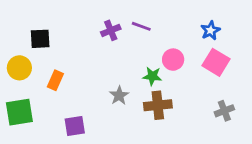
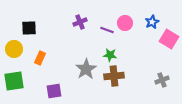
purple line: (141, 26) -> (107, 30), moved
pink circle: (173, 60) -> (125, 23), moved
pink square: (216, 62) -> (169, 39), moved
gray star: (119, 96) -> (86, 69), size x1.5

